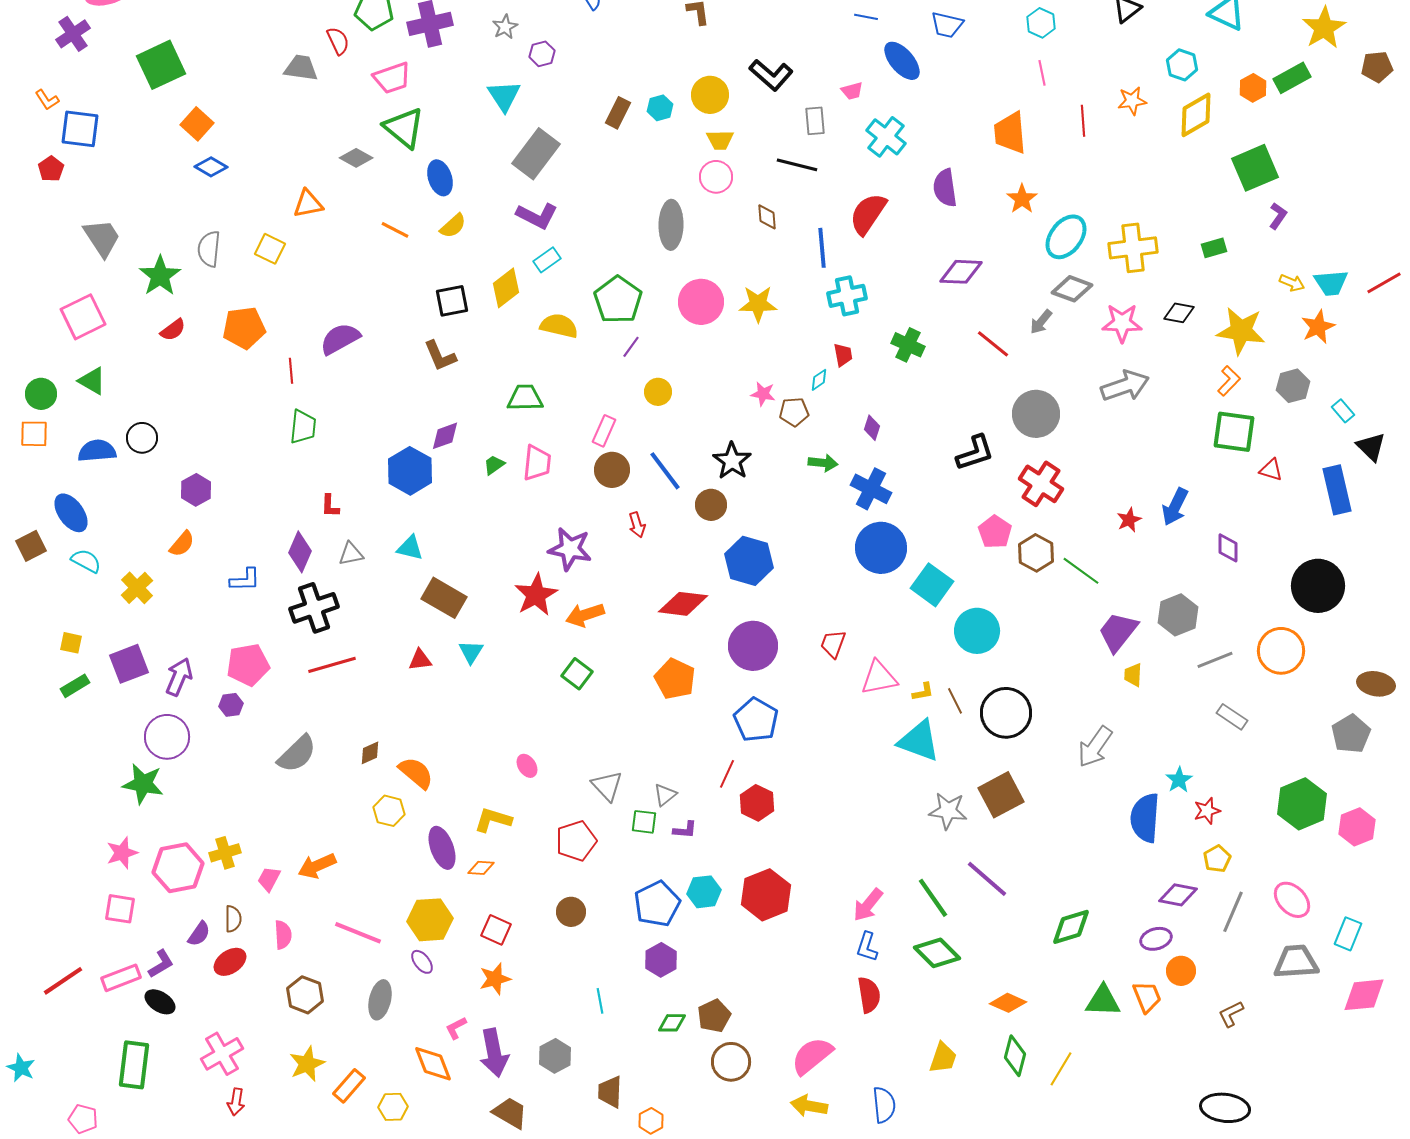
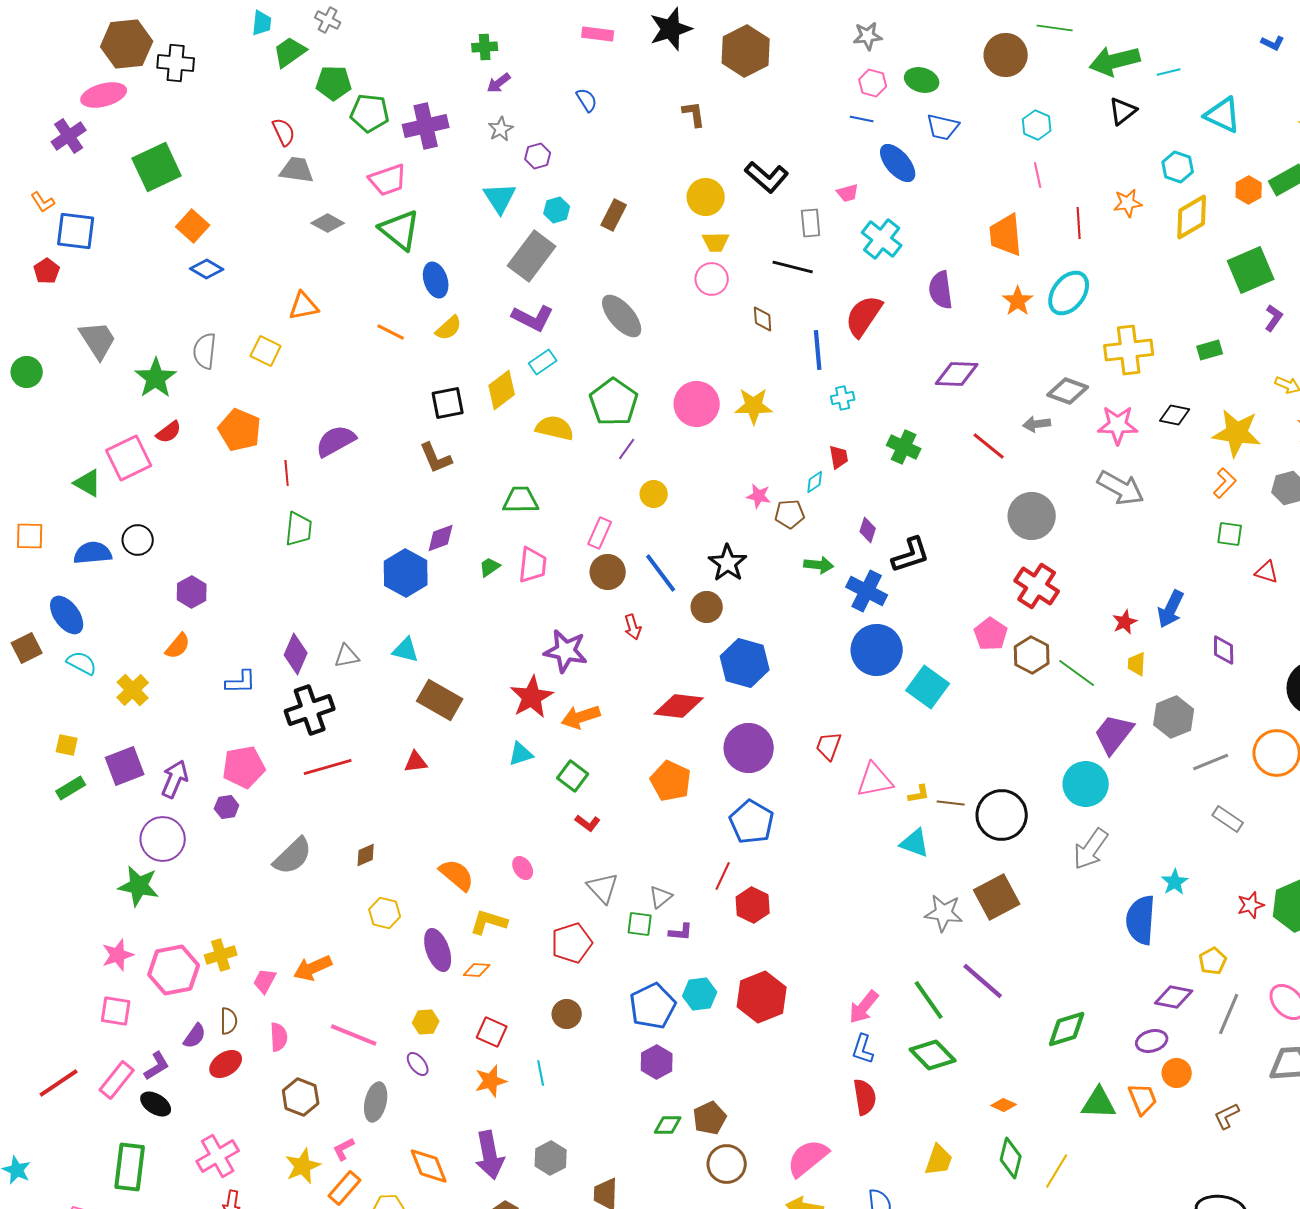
red semicircle: (338, 41) -> (284, 132), moved
cyan hexagon: (660, 108) -> (557, 210), moved
gray diamond: (356, 158) -> (328, 223), moved
gray ellipse: (671, 225) -> (622, 316), moved, turned -42
cyan ellipse: (1066, 237) -> (1069, 293), moved
cyan cross: (847, 296) -> (843, 398), size x0.6
pink square: (83, 317) -> (129, 458), moved
gray arrow: (1041, 322) -> (1037, 424), turned 44
orange pentagon: (244, 328) -> (240, 430), turned 30
gray arrow: (1125, 386) -> (1121, 488), turned 48
green circle: (41, 394) -> (27, 372), moved
green square: (1234, 432) -> (1230, 534), size x0.6
black L-shape: (975, 453) -> (911, 555), moved
red L-shape: (330, 506) -> (588, 823), moved, turned -55
cyan circle: (977, 631) -> (1086, 784), moved
cyan triangle: (471, 652) -> (521, 754), moved, turned 40
yellow trapezoid: (1133, 675) -> (1137, 664), moved
brown line: (955, 701) -> (951, 803), turned -56
cyan triangle: (919, 741) -> (915, 843), size x0.7
orange semicircle: (416, 773) -> (457, 875), moved
red star: (1207, 811) -> (1251, 905), moved
yellow hexagon: (430, 920) -> (426, 1022), size x0.6
pink rectangle: (121, 978) -> (117, 1080), turned -30
cyan line: (600, 1001) -> (541, 1073), moved
orange diamond: (1008, 1003) -> (1004, 1105), size x0.7
pink L-shape: (456, 1028) -> (344, 1149), moved

